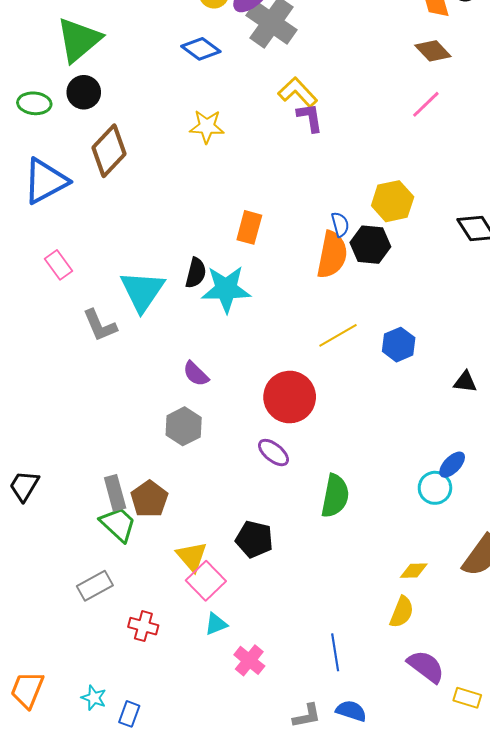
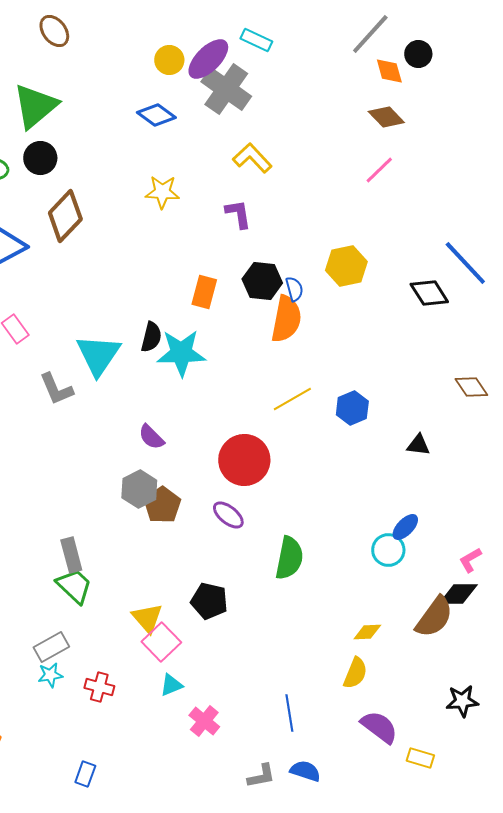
purple L-shape: (310, 117) -> (238, 214), moved
black hexagon: (370, 245) -> (262, 281), moved
brown pentagon: (149, 499) -> (162, 505), moved
cyan star: (94, 698) -> (50, 675), moved, turned -30

